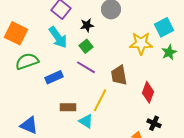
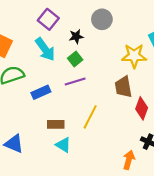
purple line: (86, 67) -> (75, 82), turned -48
brown trapezoid: (119, 75) -> (123, 87), moved
cyan triangle: (86, 121) -> (63, 145), moved

